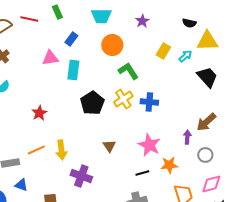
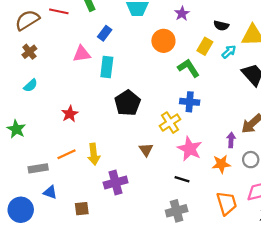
black semicircle: (189, 23) -> (221, 26), moved
orange circle: (112, 45) -> (163, 41), moved
green L-shape: (128, 71) -> (189, 68), moved
yellow cross: (123, 99) -> (170, 123), moved
orange star: (169, 165) -> (221, 164), moved
black line: (142, 173) -> (182, 179), turned 32
purple cross: (81, 176) -> (116, 182), turned -35

